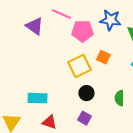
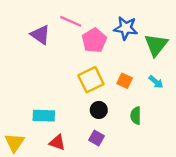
pink pentagon: (82, 31) -> (94, 40), turned -30
orange square: (103, 57) -> (125, 81), moved

